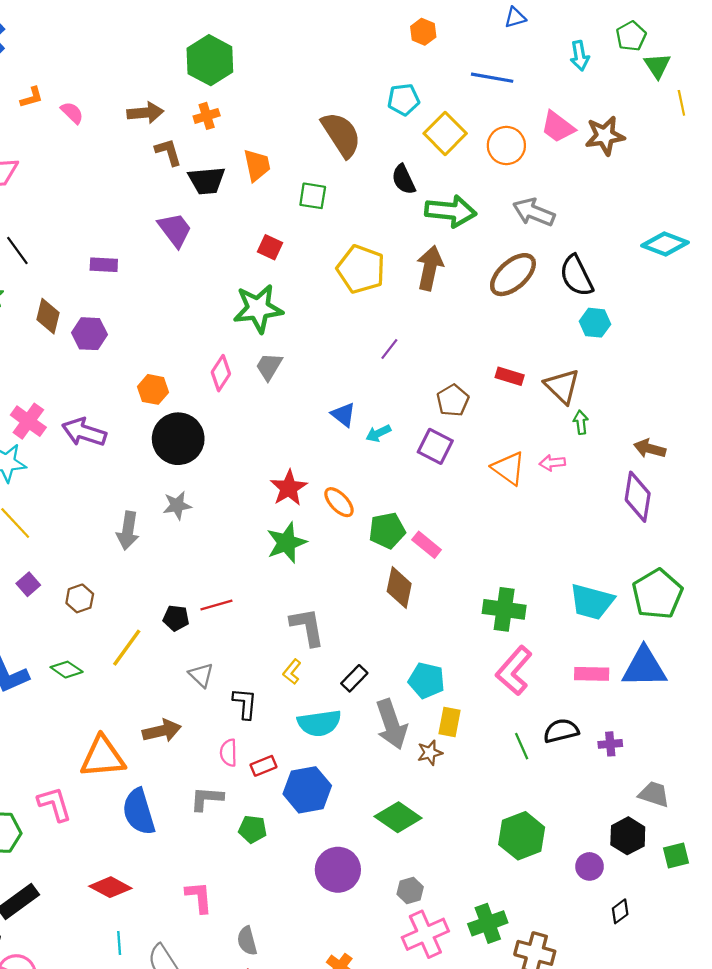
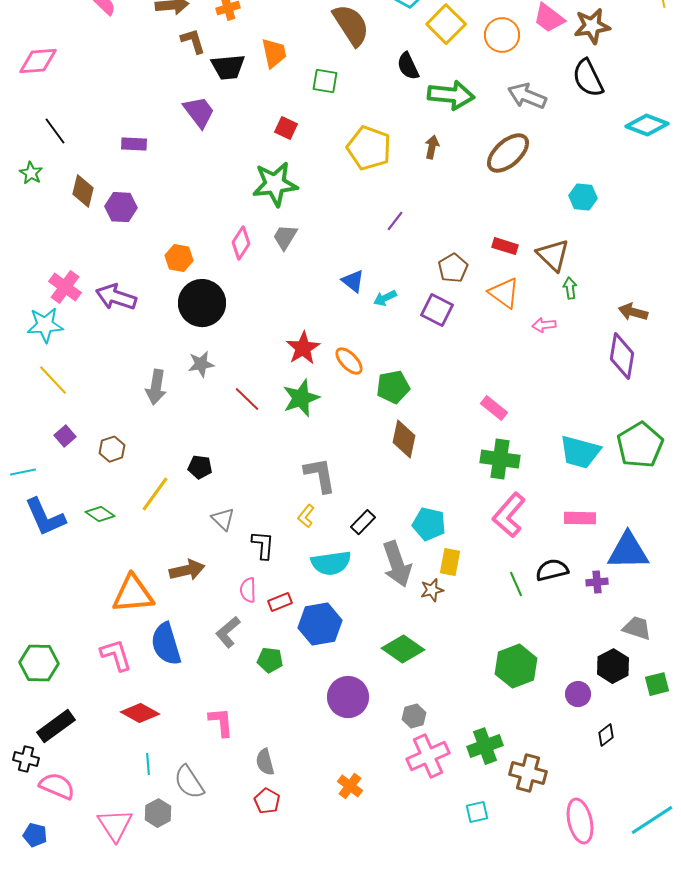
brown arrow: (430, 268) -> (432, 147), size x0.6
black semicircle: (576, 276) -> (588, 78), moved
orange triangle: (509, 468) -> (504, 293), moved
pink rectangle: (427, 545) -> (494, 408), moved
red line: (216, 605) -> (247, 399), moved, turned 60
blue triangle: (644, 667) -> (628, 551), moved
gray L-shape: (207, 799) -> (228, 632), turned -44
pink L-shape: (55, 804) -> (116, 655), moved

